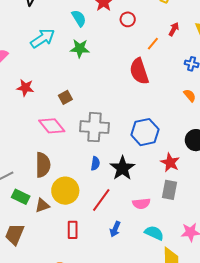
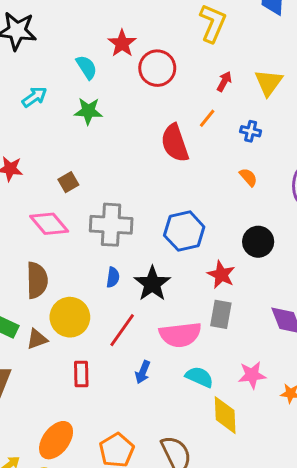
red circle: (128, 19) -> (157, 68), size x1.6
cyan arrow: (43, 38) -> (34, 97), size x0.7
orange line: (153, 44) -> (207, 118), moved
pink semicircle: (141, 204) -> (180, 335), size x1.6

